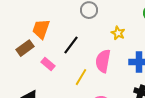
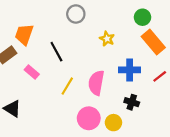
black line: (71, 45) -> (56, 52), turned -66
pink semicircle: (103, 61) -> (96, 83), moved

